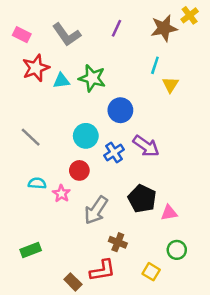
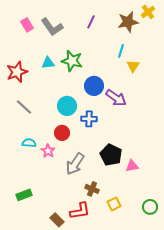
pink rectangle: (22, 35) -> (27, 25), moved, turned 32
red star: (36, 68) -> (17, 72), moved
purple arrow: (146, 146) -> (116, 98), moved
blue cross: (114, 153) -> (89, 119), turned 35
green circle: (177, 250) -> (150, 207), moved
yellow square: (151, 272) -> (114, 204), moved, turned 32

